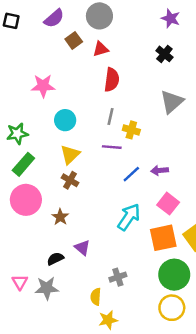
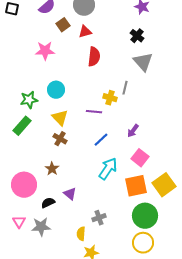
pink star: (43, 86) -> (45, 51), moved
gray triangle: (172, 102) -> (143, 62), moved, turned -30
gray line: (110, 116) -> (125, 88), moved
green star: (17, 134) -> (29, 100), moved
yellow triangle: (70, 154) -> (60, 118), turned -30
purple arrow: (160, 170) -> (133, 131), turned -48
blue line: (131, 174) -> (101, 140), moved
pink circle: (26, 200) -> (24, 185), moved

